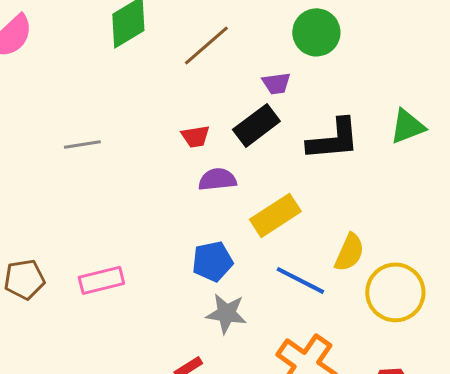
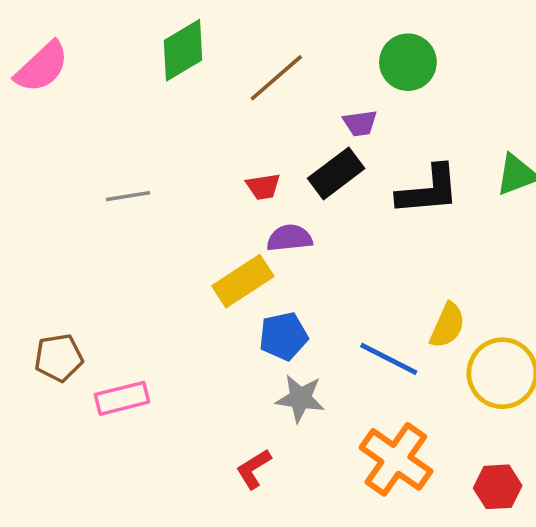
yellow rectangle: (275, 215) -> (243, 281), moved
pink rectangle: (101, 280) -> (122, 398), moved

